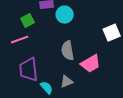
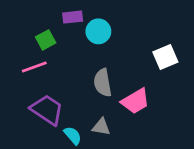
purple trapezoid: (29, 70) -> (47, 110), turned 130
gray triangle: (67, 82) -> (101, 127), turned 32

